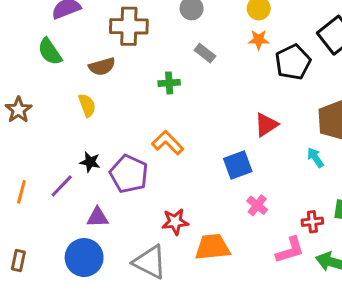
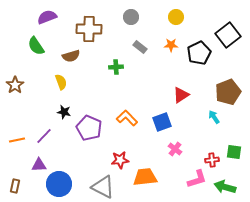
orange star: (259, 40) -> (171, 45), moved
orange L-shape: (168, 143) -> (127, 118), moved
black star: (90, 162) -> (64, 112), moved
orange line: (21, 192) -> (17, 140), turned 63
purple triangle: (98, 217) -> (39, 165), moved

